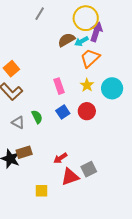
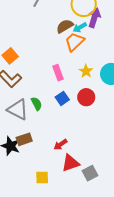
orange trapezoid: (90, 58) -> (75, 42), moved
gray triangle: (18, 122) -> (18, 110), size x1.6
gray square: (89, 169) -> (90, 173), moved

